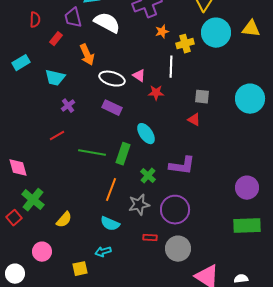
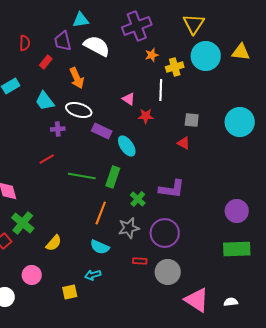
cyan trapezoid: (55, 78) -> (45, 101), turned 40
white ellipse: (112, 79) -> (79, 110), moved
purple cross: (68, 106) -> (58, 129), turned 32
cyan ellipse: (146, 134) -> (127, 146), moved

